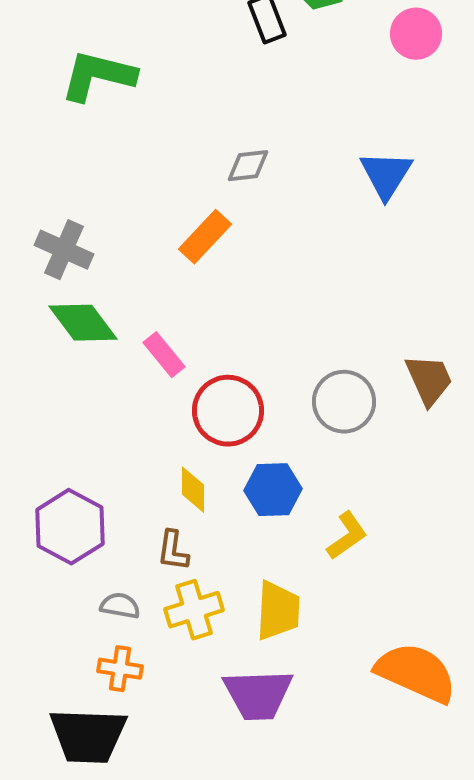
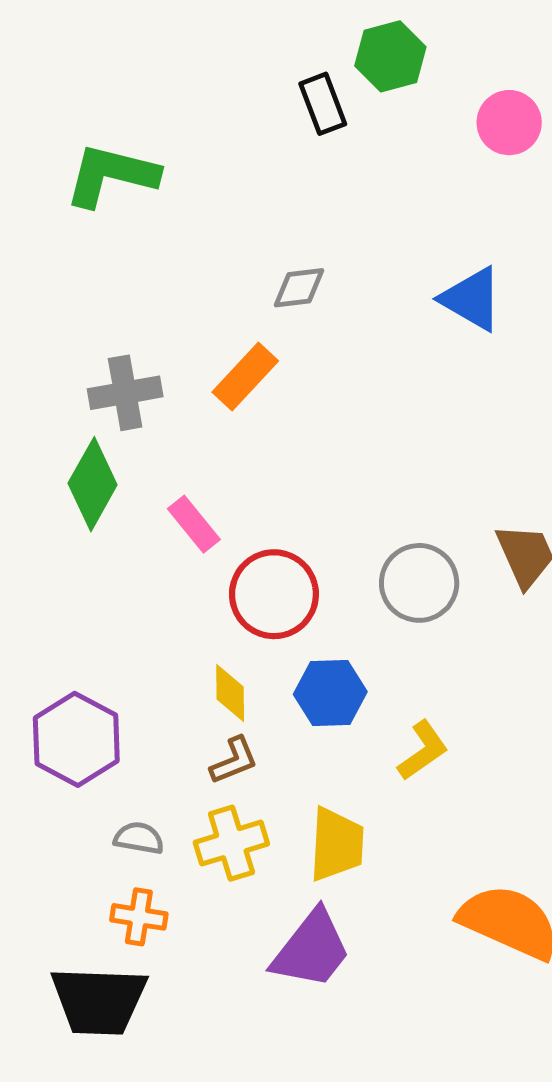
blue triangle: (386, 175) -> (472, 299), turned -32
gray cross: (64, 250) -> (125, 393), moved, turned -34
green diamond: (83, 323) -> (93, 484), turned 66
brown L-shape: (173, 551) -> (234, 761), moved, turned -120
purple trapezoid: (258, 695) -> (311, 949), turned -50

